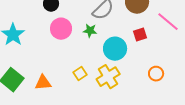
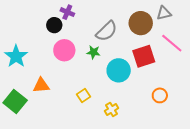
red square: (140, 35) -> (144, 56), size x1.6
yellow cross: (108, 77) -> (112, 110), moved, size x0.6
orange triangle: (43, 83) -> (41, 85), moved

